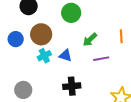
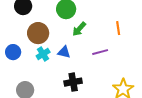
blue circle: (16, 39) -> (13, 52), moved
green arrow: (90, 40) -> (79, 29), moved

